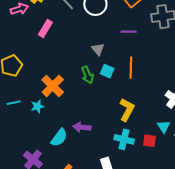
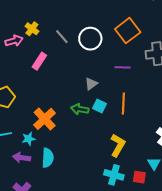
gray triangle: (98, 49) -> (91, 84), turned 32
green arrow: (87, 75) -> (80, 109), turned 120
purple arrow: (82, 127) -> (22, 158), moved
cyan semicircle: (59, 138) -> (48, 158), moved, turned -36

